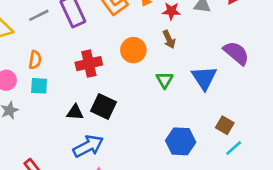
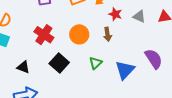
red cross: (89, 64) -> (44, 35), turned 30
black square: (103, 107) -> (59, 63), moved

